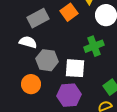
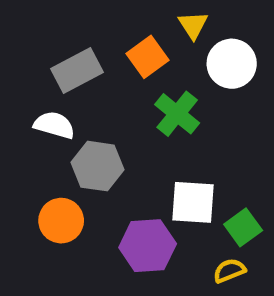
green cross: (94, 46) -> (177, 114), moved, turned -30
white square: (75, 68) -> (193, 202), moved

